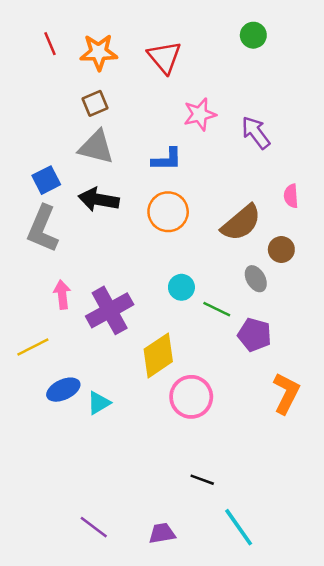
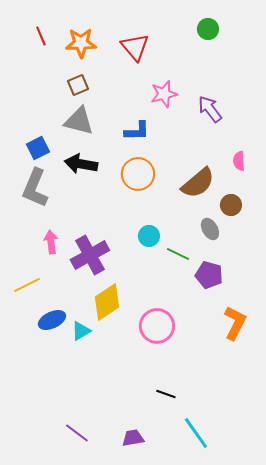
yellow diamond: (158, 355) -> (107, 302), moved

